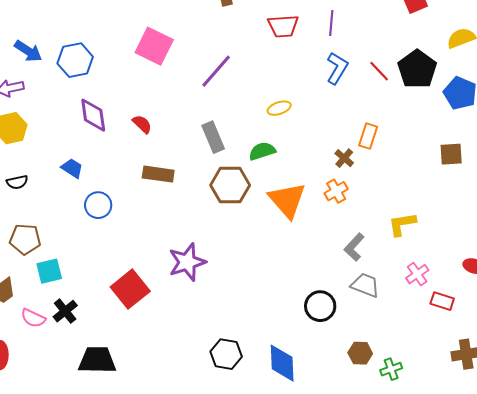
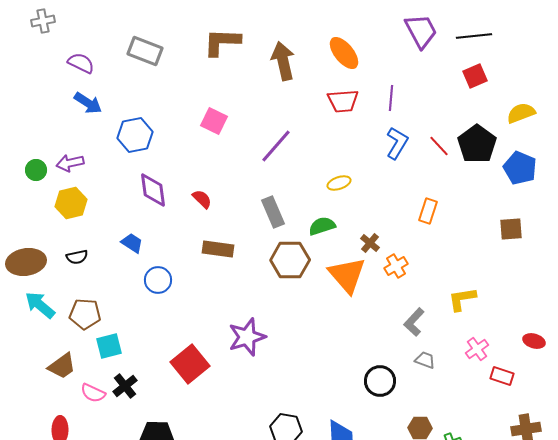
pink square: (154, 46) -> (214, 121), size x0.7
blue arrow: (28, 51) -> (88, 103), moved
brown cross: (344, 158) -> (370, 243), moved
gray trapezoid: (365, 285) -> (425, 360), size x0.7

